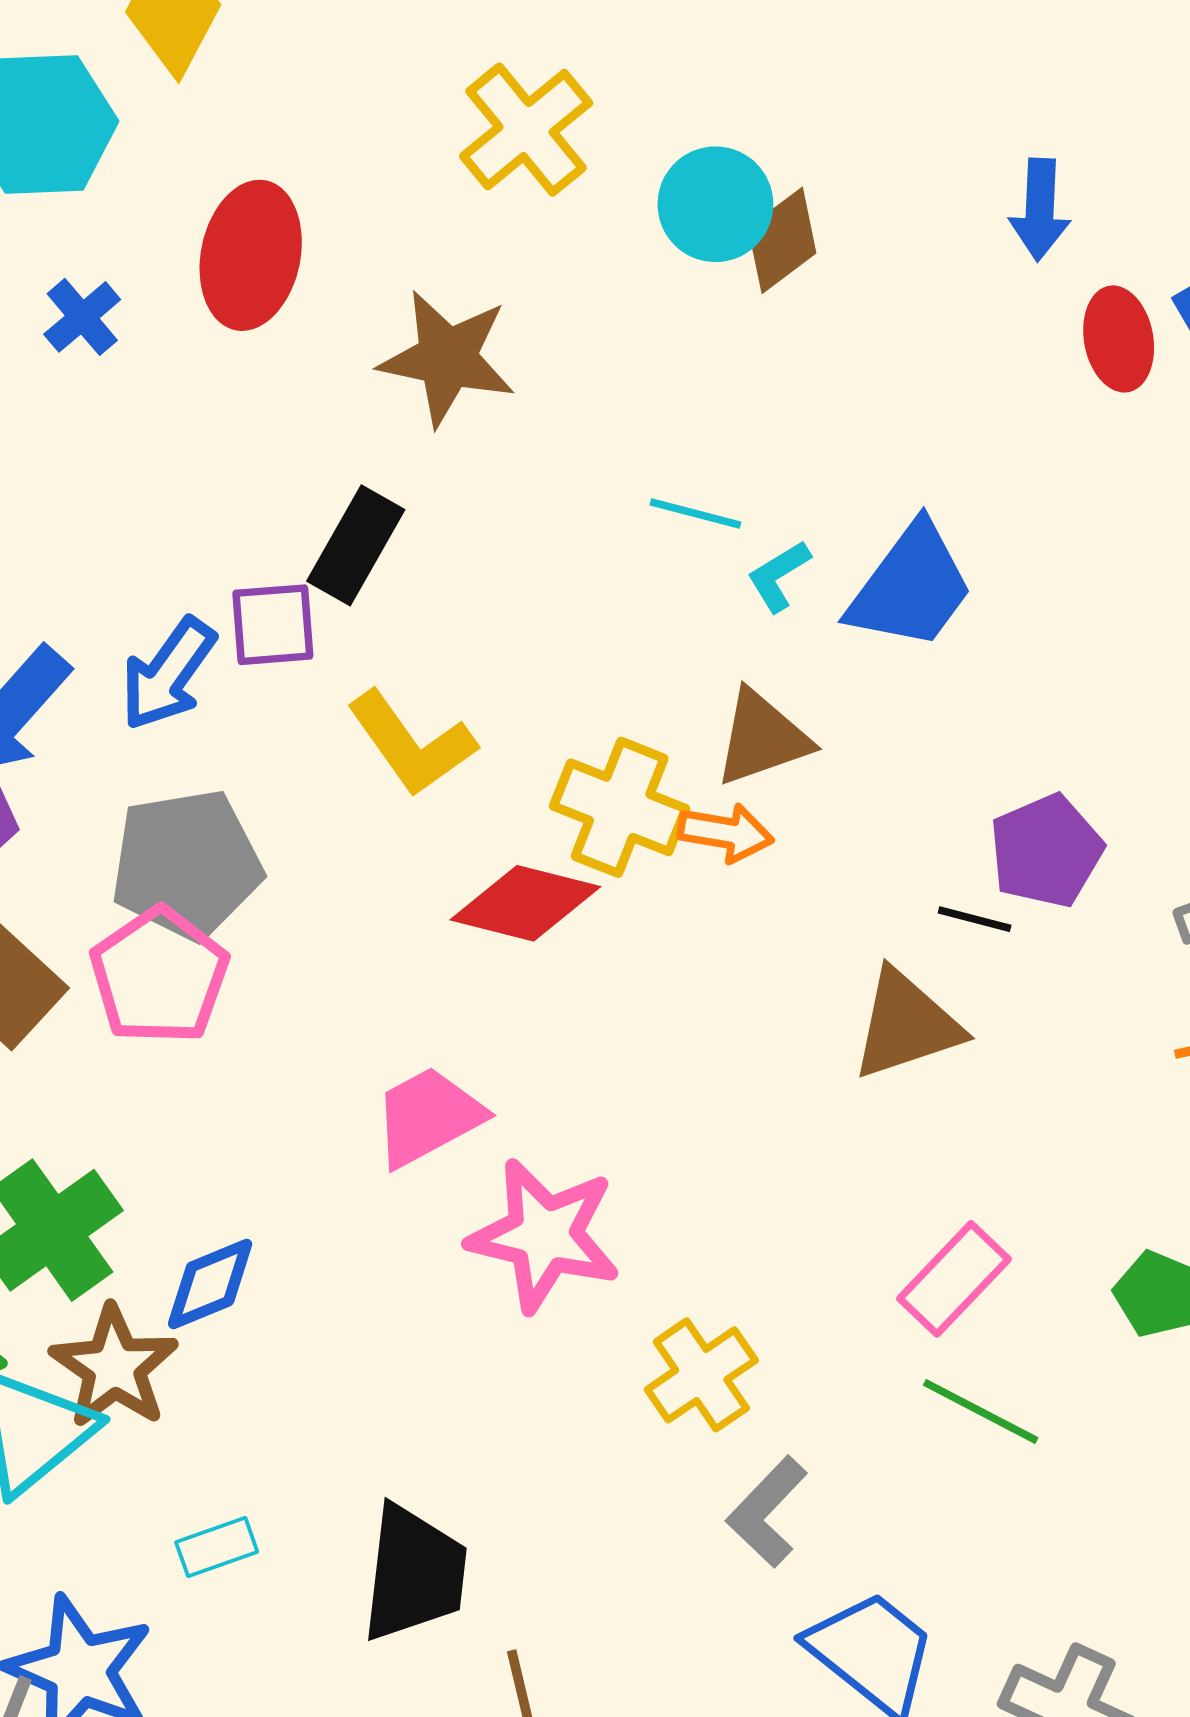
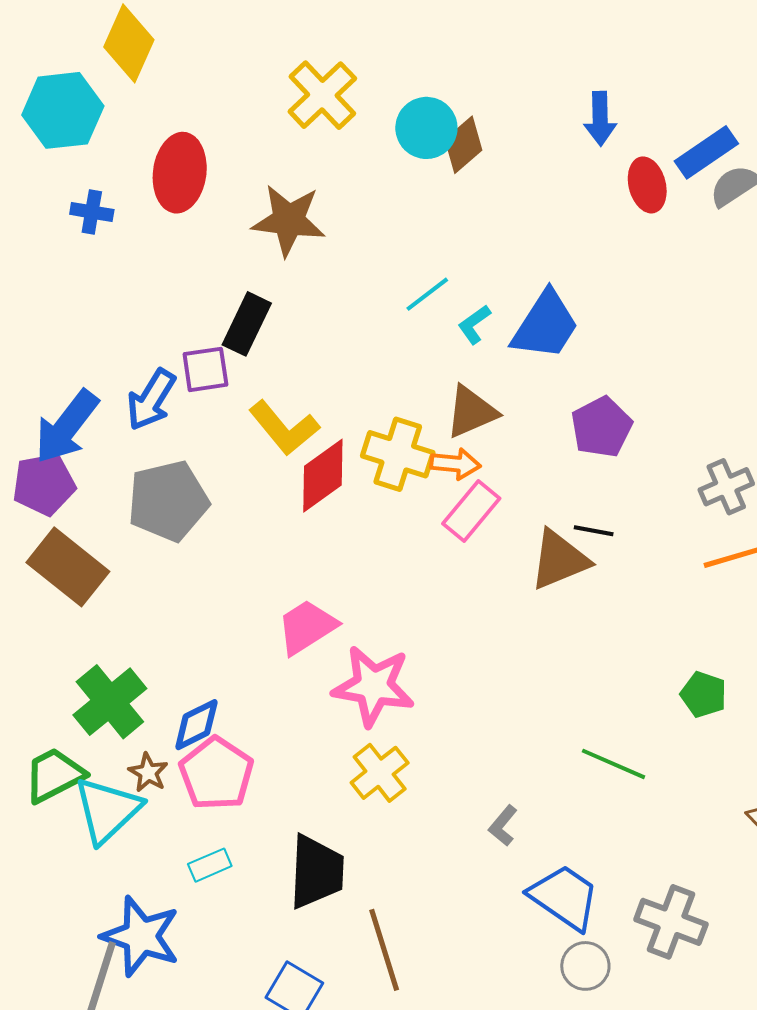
blue cross: (82, 317) -> (92, 212), turned -36
cyan line: (695, 514) -> (427, 294), turned -48
purple pentagon: (1046, 851) -> (601, 427), moved
red diamond: (525, 903) -> (323, 476), moved, turned -46
black line: (975, 919) -> (594, 531), moved
pink pentagon: (159, 976) -> (216, 774), moved
pink rectangle: (954, 1279) -> (471, 511), moved
brown star: (114, 1367) -> (148, 773), size x0.6
yellow cross: (701, 1375) -> (380, 773), moved
gray L-shape: (767, 1512) -> (503, 826), size x0.7

